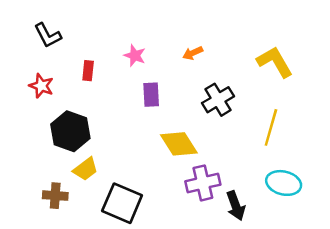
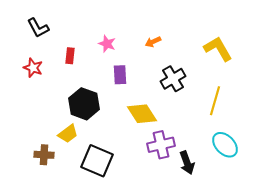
black hexagon: (70, 131) -> (84, 104), moved
cyan ellipse: (284, 183) -> (225, 145), turned 32

